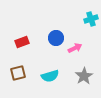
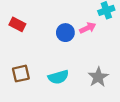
red rectangle: (22, 42) -> (17, 24), moved, turned 48
pink arrow: (75, 48) -> (88, 28), moved

